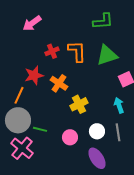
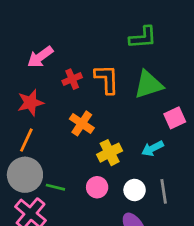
pink arrow: (32, 23) -> (40, 57), moved
red star: (34, 75) -> (31, 103), moved
cyan arrow: (119, 105) -> (153, 148), moved, turned -98
pink circle: (70, 137) -> (97, 187), moved

